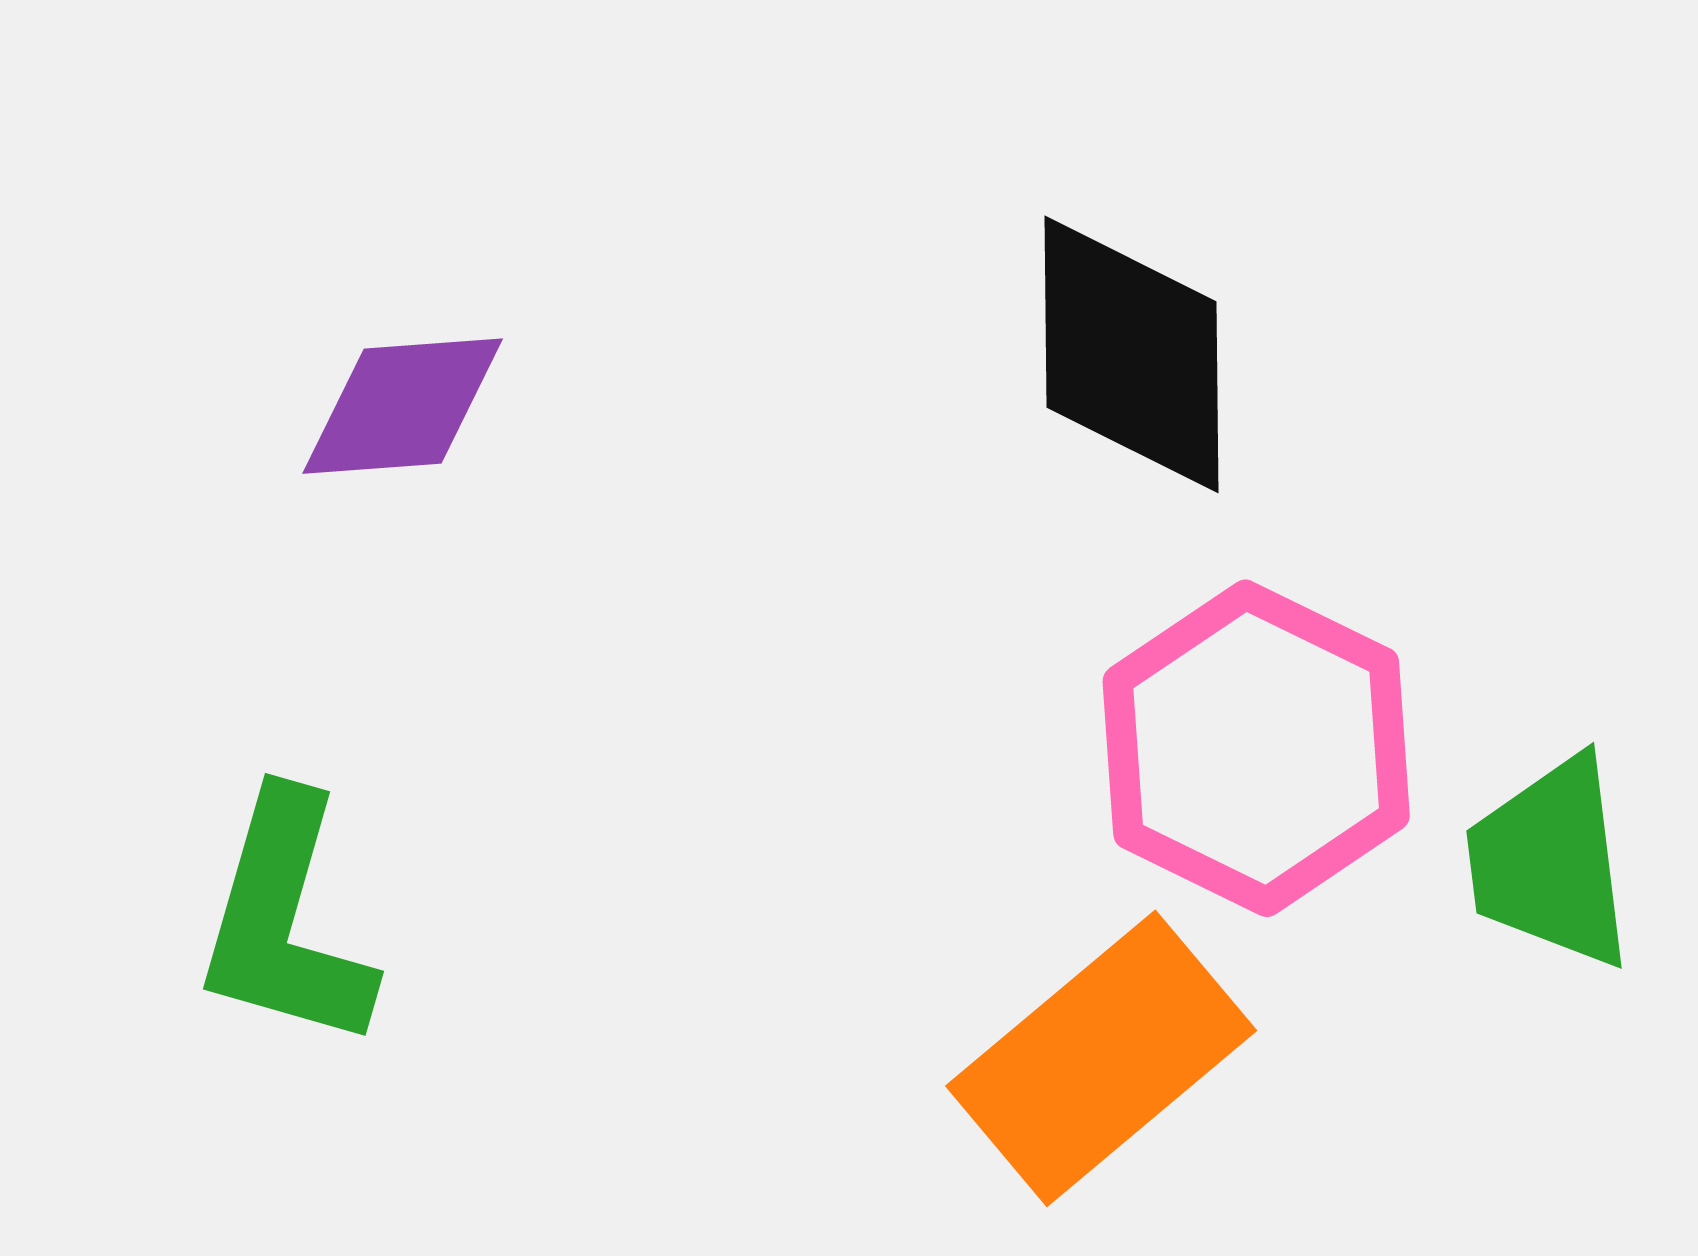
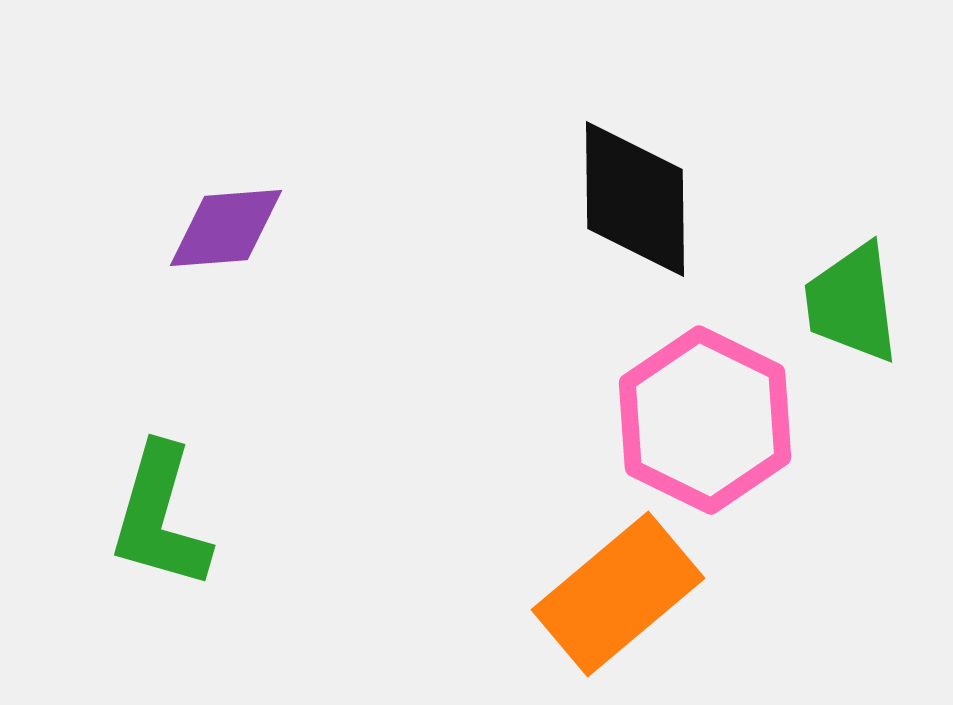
green trapezoid: (1550, 862) -> (852, 303), moved

